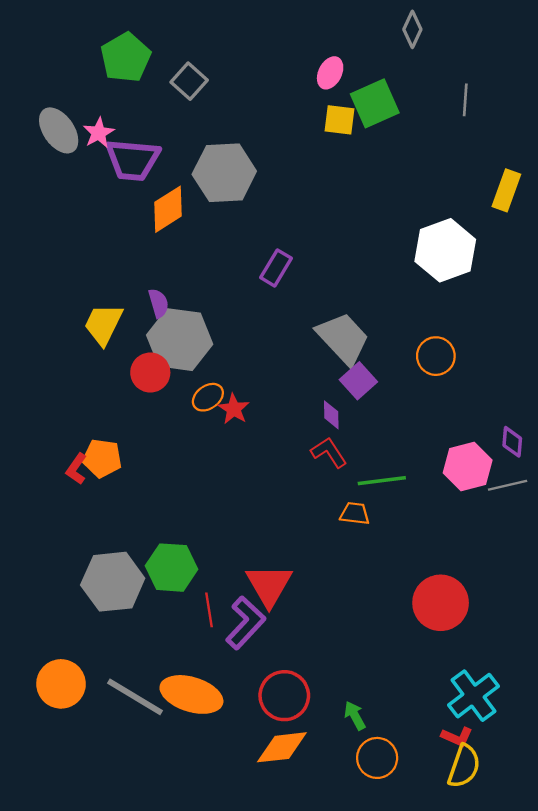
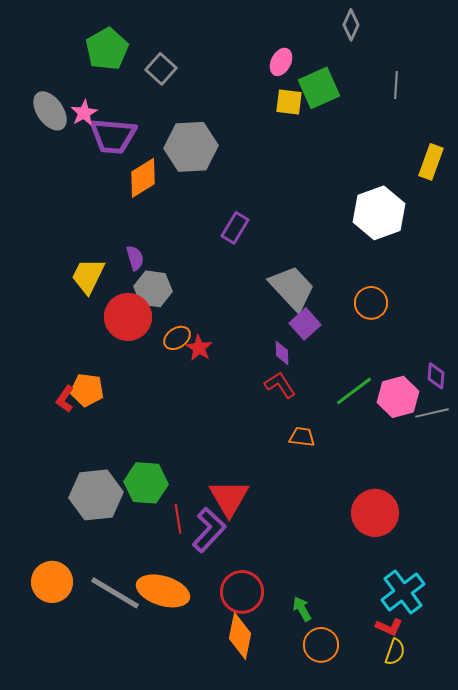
gray hexagon: (180, 340) -> (153, 289), size x0.7
red circle: (150, 373) -> (128, 317), size x1.4
green line: (382, 481) -> (354, 391), moved, turned -30
orange diamond: (282, 747) -> (240, 636), turned -72
yellow semicircle: (464, 766) -> (395, 652), size x0.7

